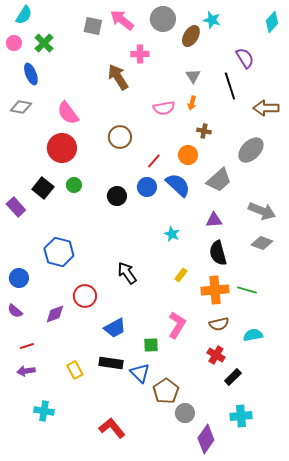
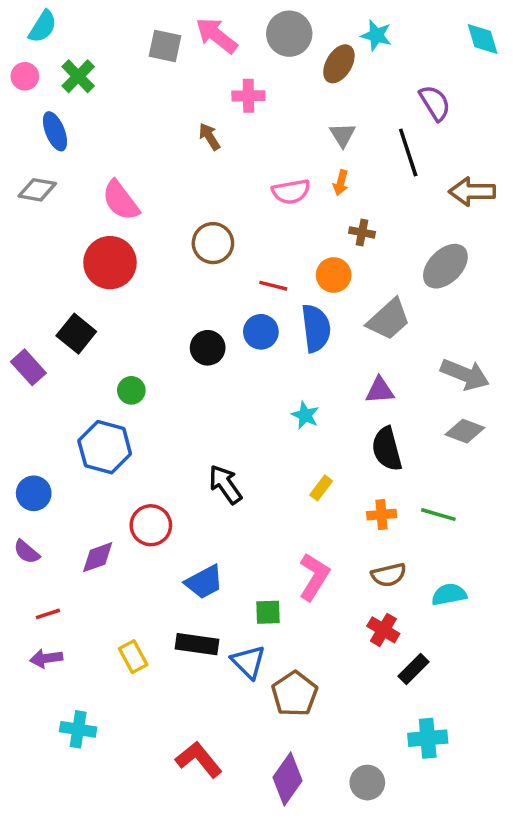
cyan diamond: (272, 22) -> (483, 39), turned -60
brown arrow: (118, 77) -> (209, 137), size x0.6
red line: (154, 161) -> (273, 286), turned 63
green circle: (74, 185) -> (131, 390), moved
blue semicircle: (178, 185) -> (316, 328), turned 40
orange cross: (215, 290) -> (382, 515), size x0.6
gray circle: (185, 413) -> (367, 783), moved
purple diamond: (206, 439) -> (287, 779), moved

